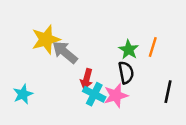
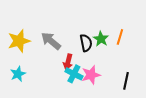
yellow star: (46, 39) -> (19, 41), moved
black semicircle: (126, 73) -> (86, 43), moved
black line: (168, 92) -> (126, 81), moved

